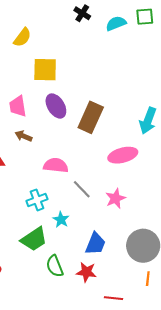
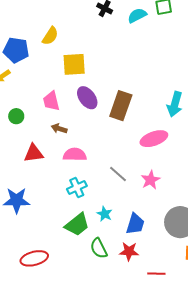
pink semicircle: (56, 165) -> (75, 155), moved
cyan star: (61, 220) -> (105, 214), moved

